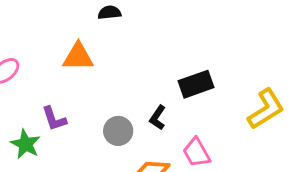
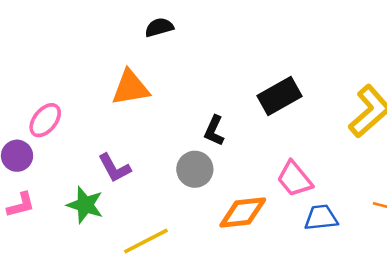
black L-shape: (158, 118) -> (214, 131), moved

